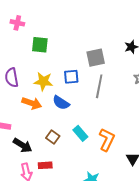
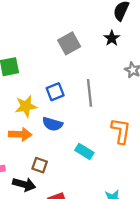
gray square: (96, 58) -> (69, 43), moved
brown square: (53, 137) -> (40, 165), moved
orange L-shape: (107, 140) -> (121, 131), moved

